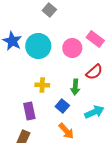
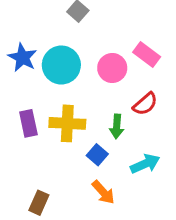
yellow cross: (42, 85) -> (67, 123), size x1.6
purple rectangle: (29, 111) -> (28, 123), moved

